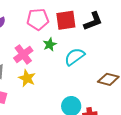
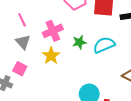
green star: (50, 44) -> (79, 42), moved

